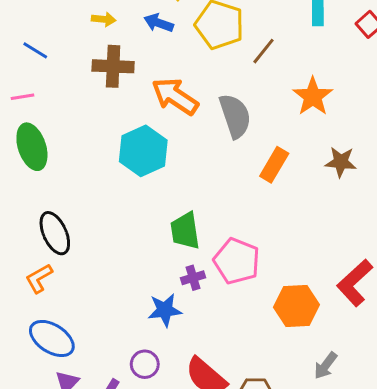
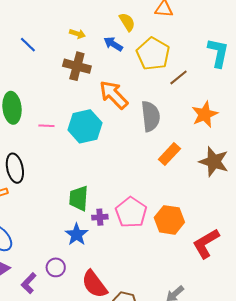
pink line: (22, 97) -> (46, 126), moved
brown star: (341, 162) -> (214, 162), size x1.4
green trapezoid: (185, 231) -> (79, 198), moved
orange hexagon: (296, 306) -> (169, 220), moved
blue star: (165, 310) -> (77, 234), turned 30

